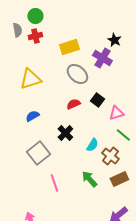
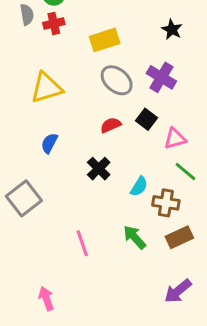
purple cross: (102, 58) -> (161, 77), moved
blue semicircle: (32, 116) -> (49, 143), turned -32
gray square: (38, 153) -> (24, 198), moved
brown cross: (110, 156) -> (166, 203), turned -30

